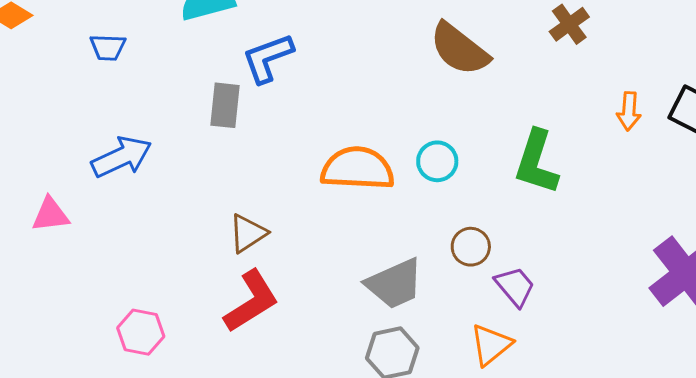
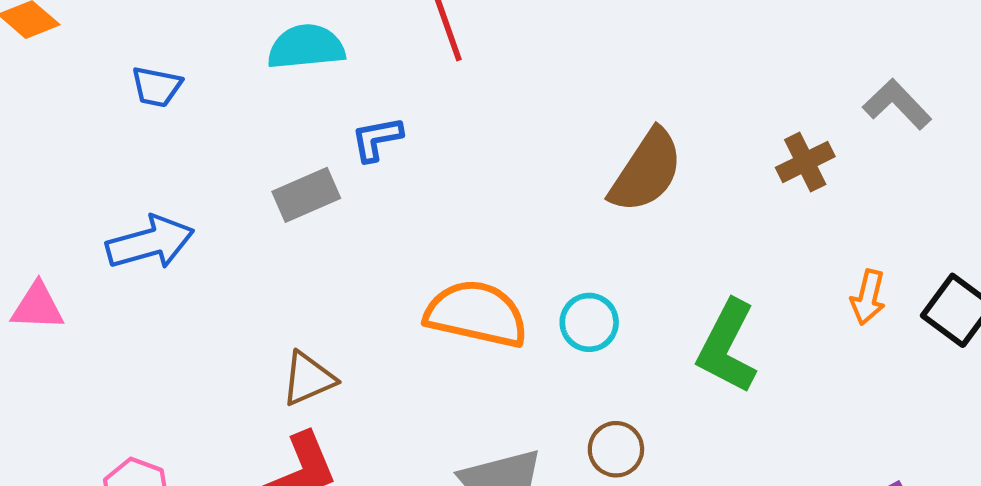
brown semicircle: (459, 49) -> (646, 171), turned -104
blue L-shape: (268, 58) -> (377, 139), size x0.7
gray rectangle: (225, 105) -> (306, 195), turned 51

